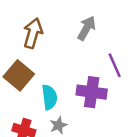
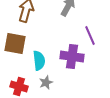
brown square: (19, 75) -> (15, 44), turned -30

